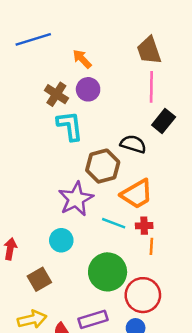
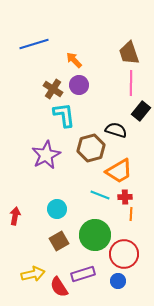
purple star: (76, 199) -> (46, 155), moved
brown square: (39, 279) -> (59, 241), moved

